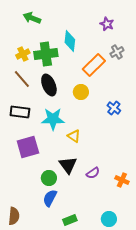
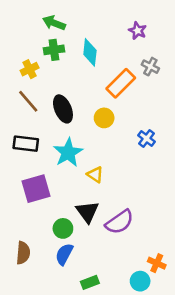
green arrow: (32, 18) -> (54, 23), moved
gray cross: (117, 52) -> (150, 67), turned -32
green cross: (46, 54) -> (54, 50), moved, size x0.7
cyan star: (53, 119) -> (68, 153), turned -30
purple semicircle: (93, 173) -> (120, 222), size x1.6
orange cross: (122, 180) -> (157, 263), moved
brown semicircle: (14, 216) -> (23, 253), moved

